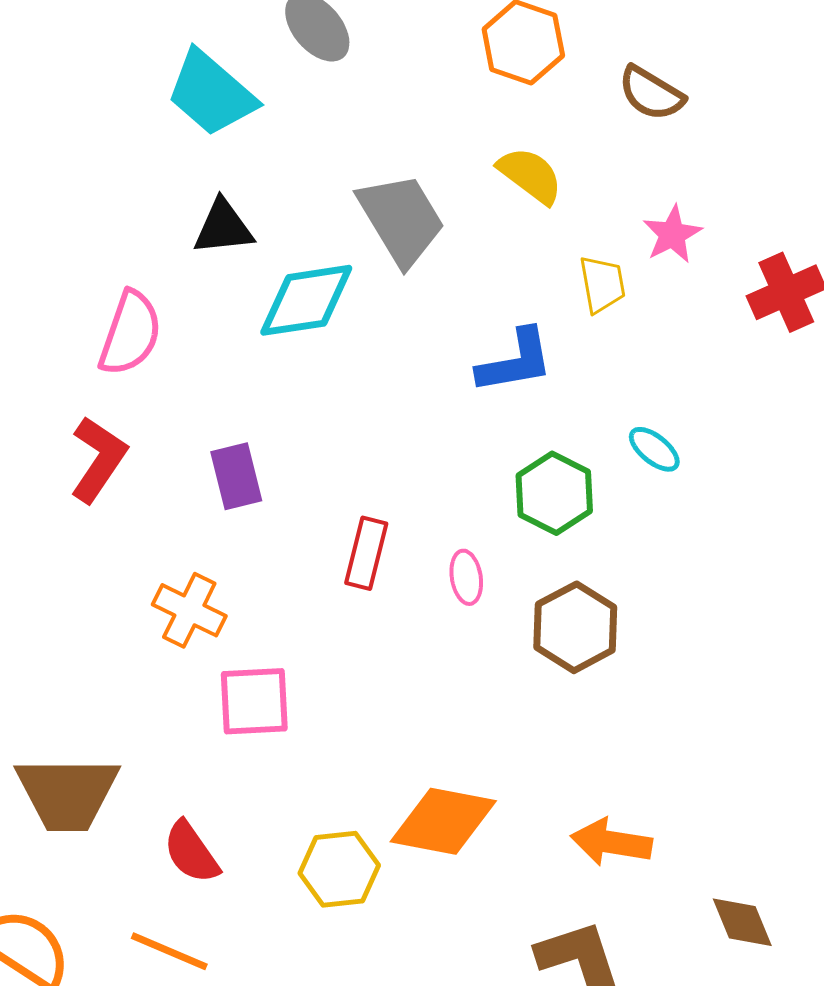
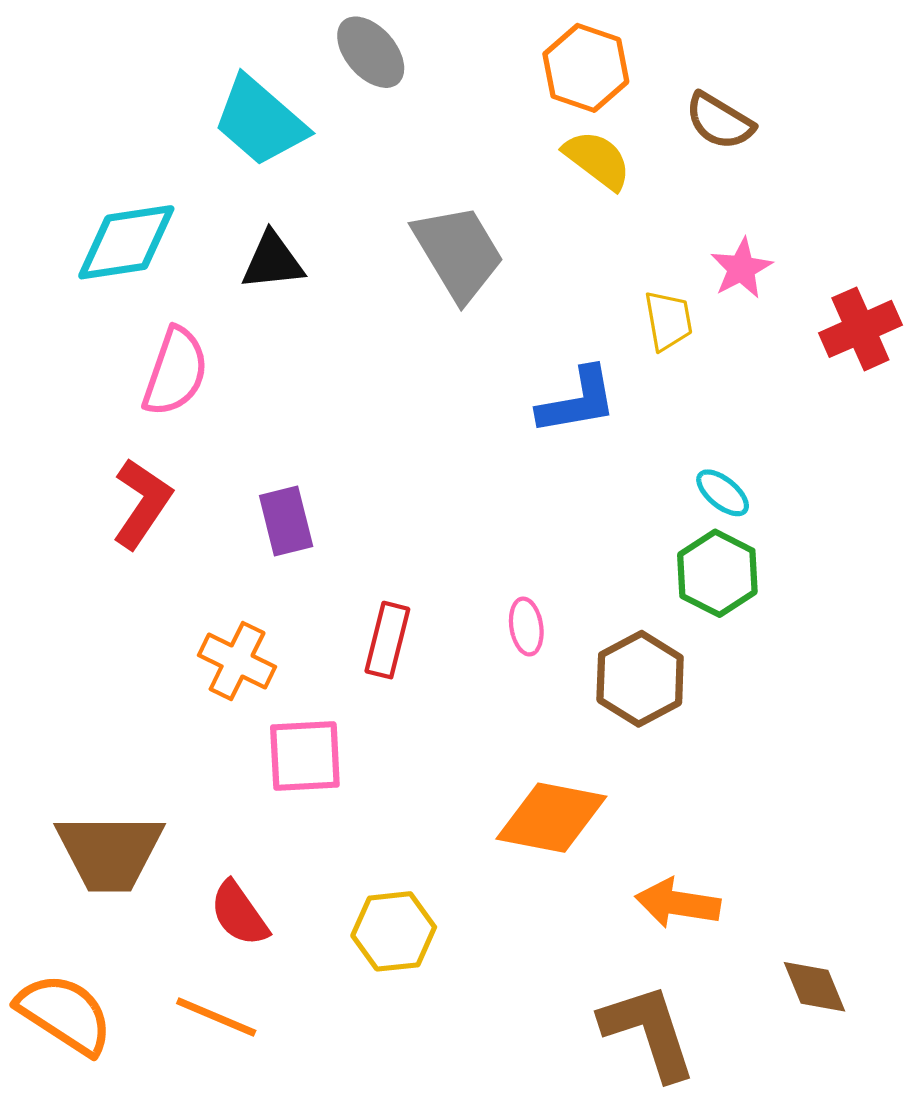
yellow semicircle: (530, 175) -> (597, 160), moved
cyan diamond: (306, 300) -> (126, 242), moved
green hexagon: (554, 493) -> (717, 573), moved
red rectangle: (366, 553) -> (387, 640), moved
orange diamond: (443, 821) -> (551, 818), moved

